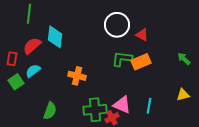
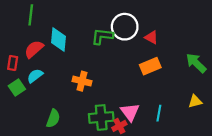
green L-shape: (122, 59) -> (102, 36), moved
green arrow: (184, 59) -> (196, 63), size x1.5
pink triangle: (122, 105) -> (130, 112), turned 30

